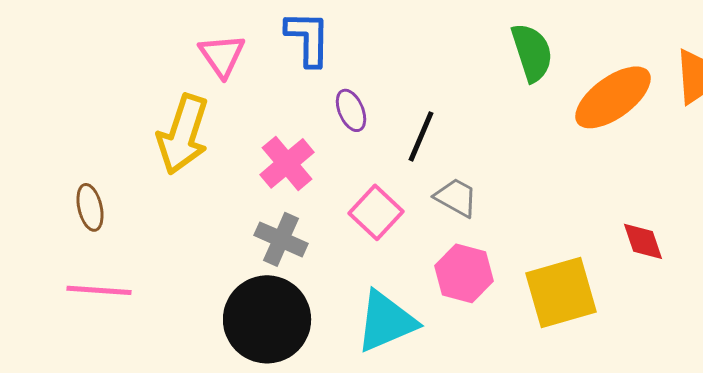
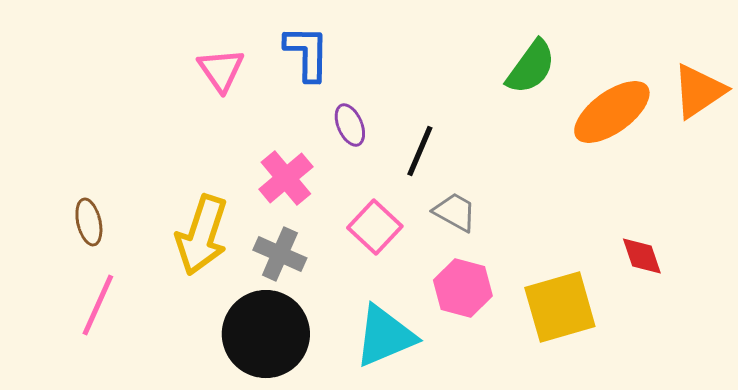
green semicircle: (532, 52) -> (531, 67), turned 54
yellow arrow: (183, 134) -> (202, 235), moved
pink line: (99, 290) -> (98, 305), turned -70

